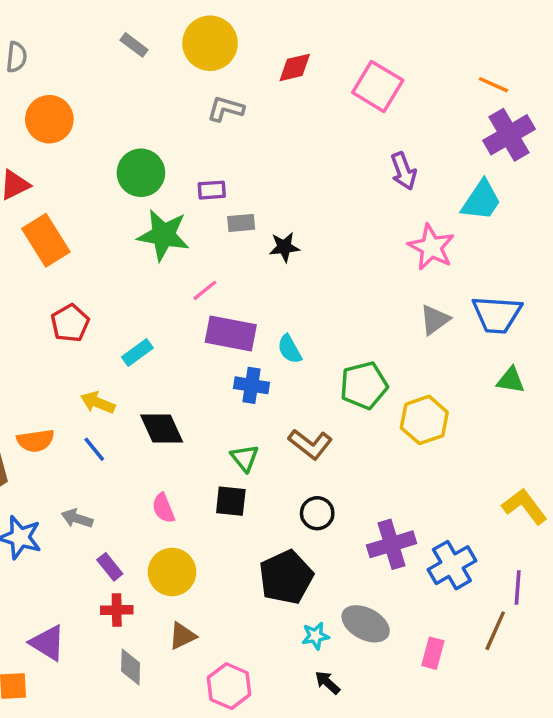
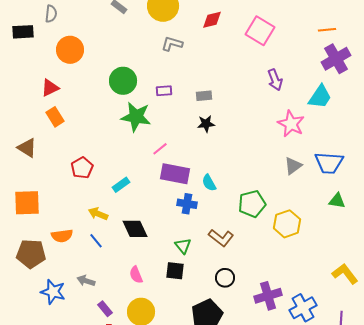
orange line: (493, 85) -> (327, 30), turned -30
gray rectangle: (241, 223) -> (204, 96), moved
orange rectangle: (46, 240) -> (55, 117), moved, size x0.7

